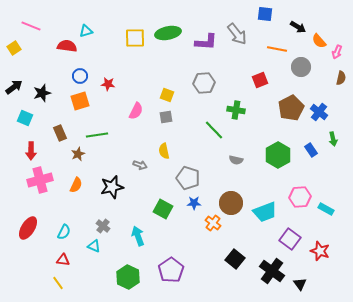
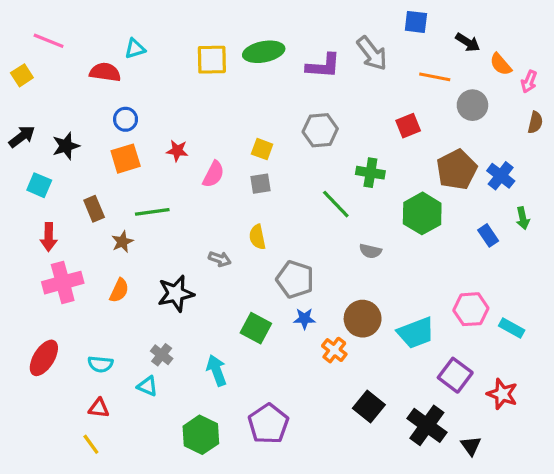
red star: (108, 84) -> (177, 151), moved
green hexagon: (278, 155) -> (422, 213), moved
cyan semicircle: (64, 232) -> (100, 364), turned 70

